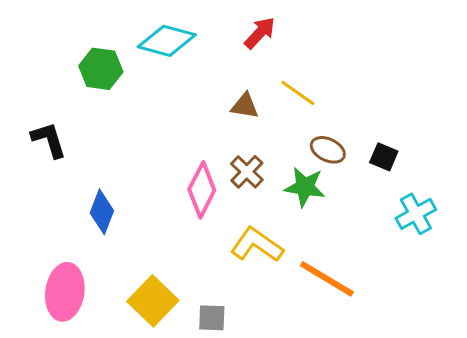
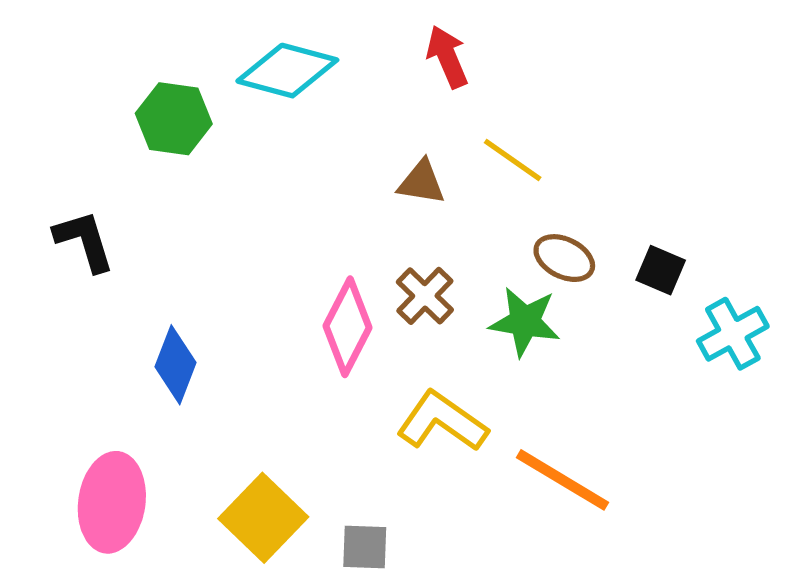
red arrow: (260, 33) -> (447, 57), turned -66
cyan cross: (416, 214) -> (733, 334), moved

